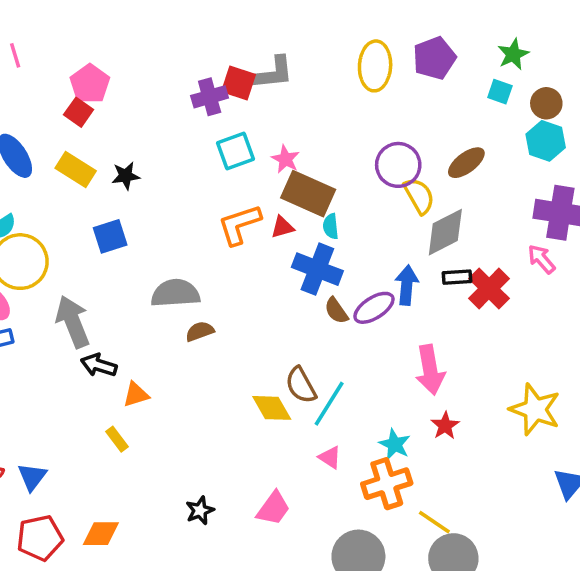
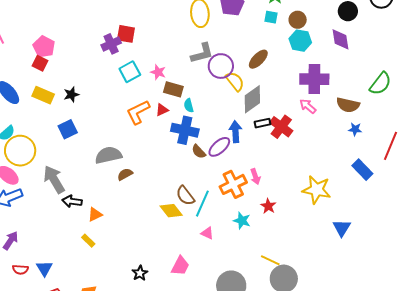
gray L-shape: (273, 73) -> (202, 53), moved
brown rectangle: (308, 194) -> (173, 89), size x0.7
pink arrow: (430, 370) -> (255, 176), size x0.6
orange cross: (387, 484) -> (233, 184), moved

